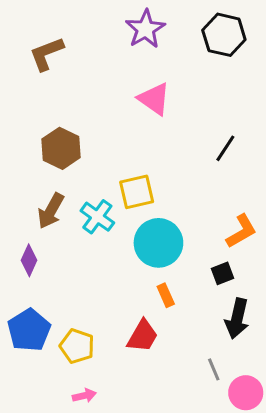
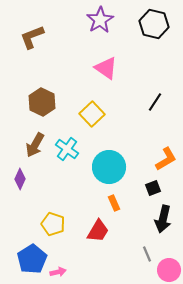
yellow square: (137, 192) -> (92, 114), moved, turned -30
blue pentagon: (29, 330) -> (32, 259), moved
yellow pentagon: (77, 346) -> (53, 224), moved

